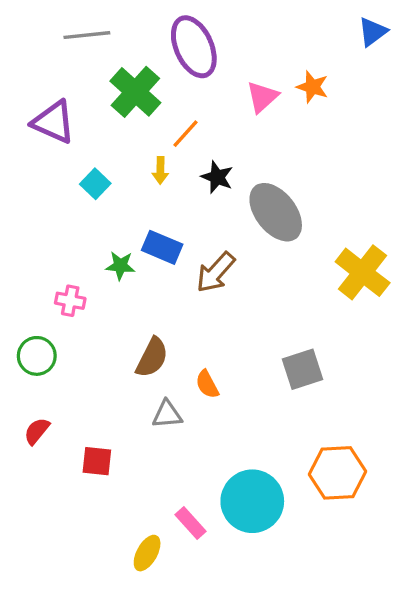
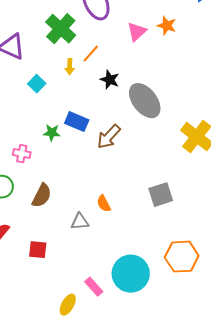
yellow arrow: (160, 170) -> (70, 67), moved
brown semicircle: (152, 358) -> (42, 196), moved

